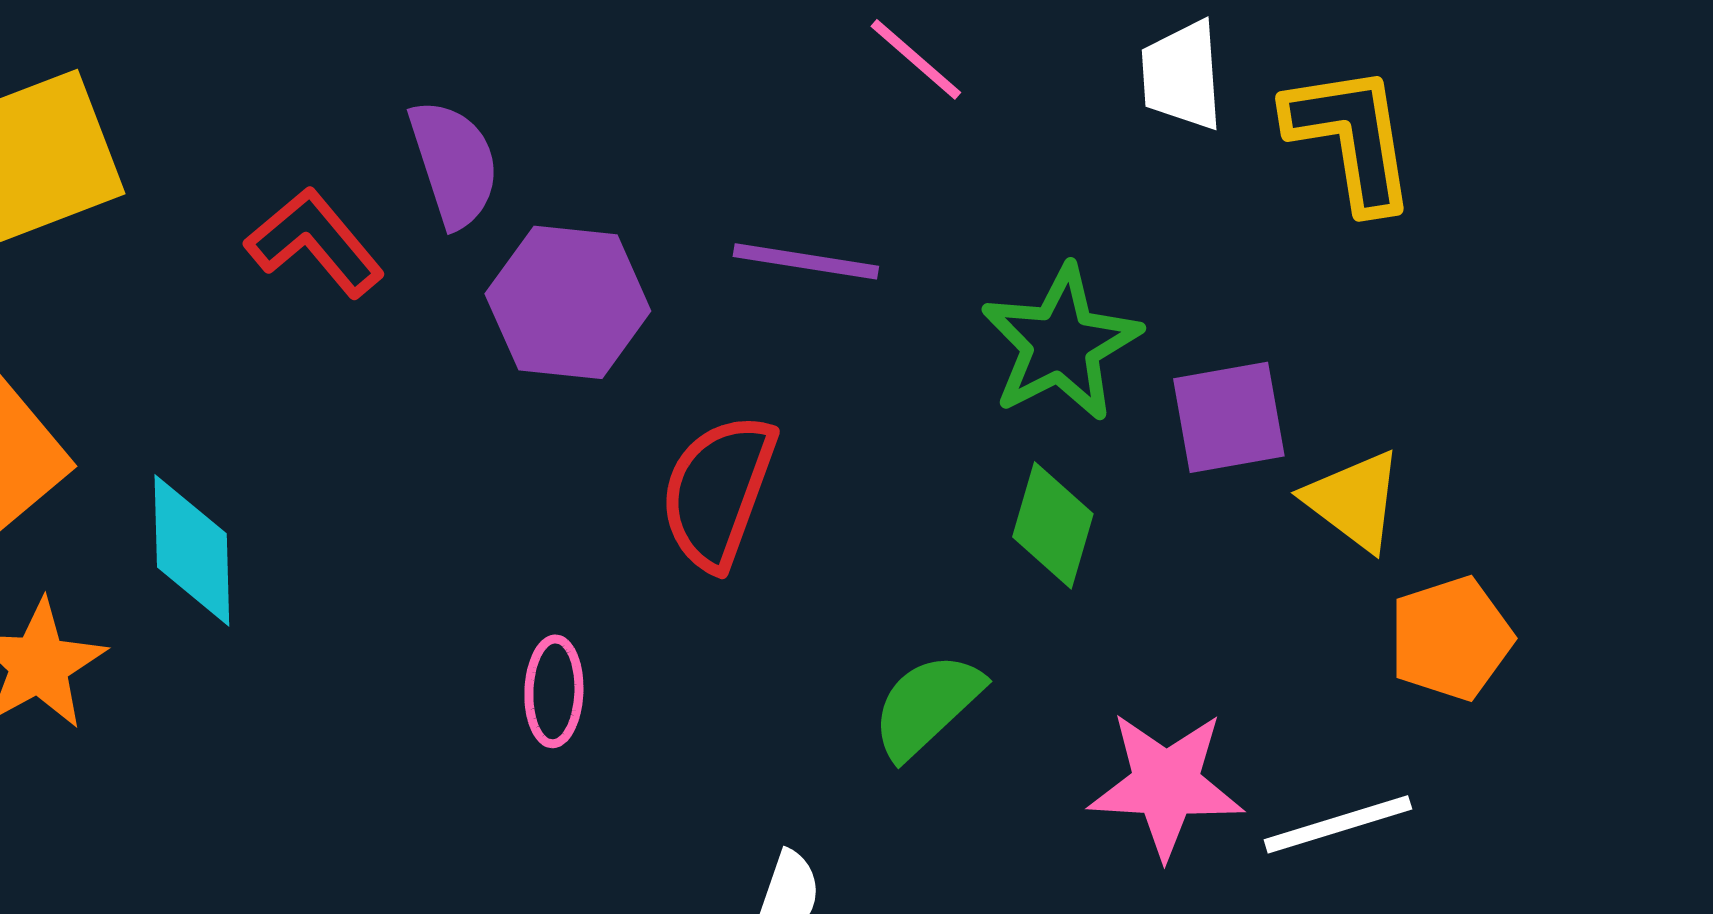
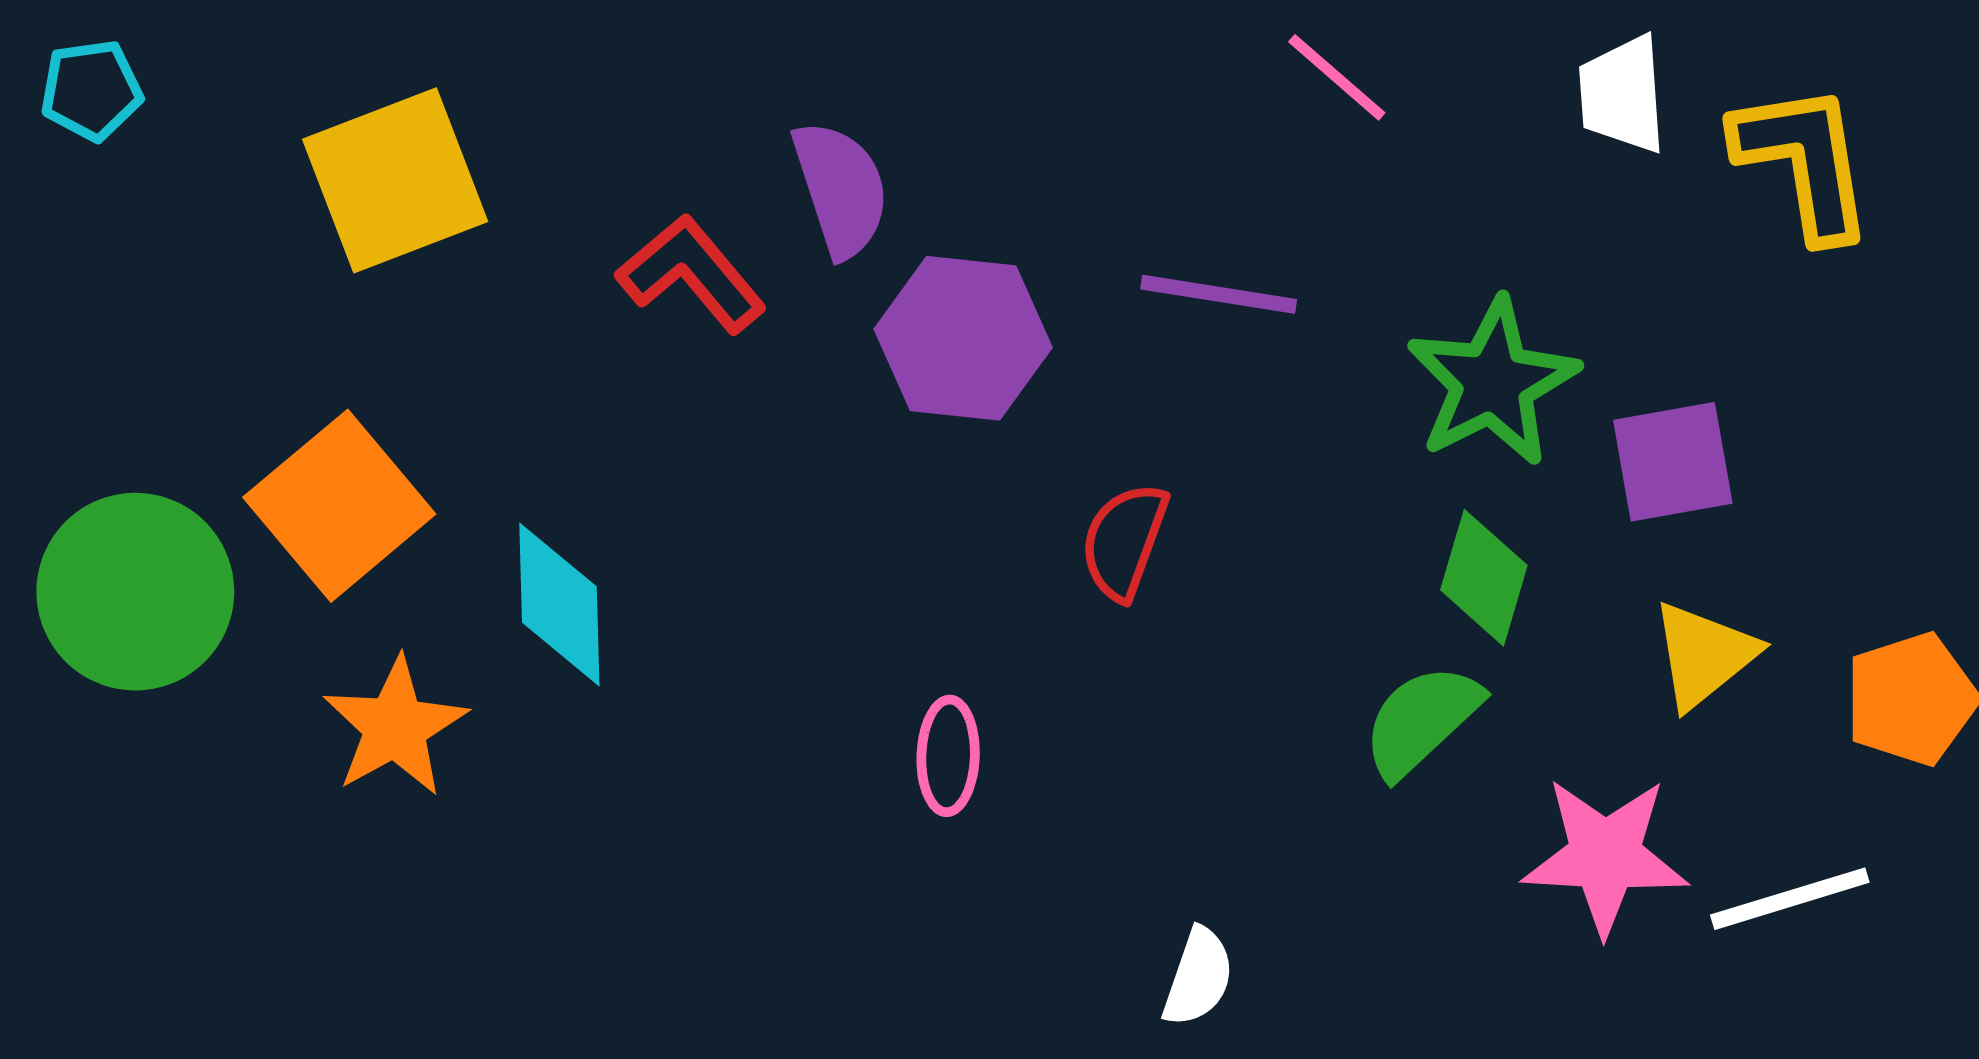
red semicircle: (718, 491) -> (1124, 541), size x0.7
yellow triangle: (1354, 500) -> (1704, 655), moved, turned 44
green semicircle: (927, 705) -> (1422, 720), moved

